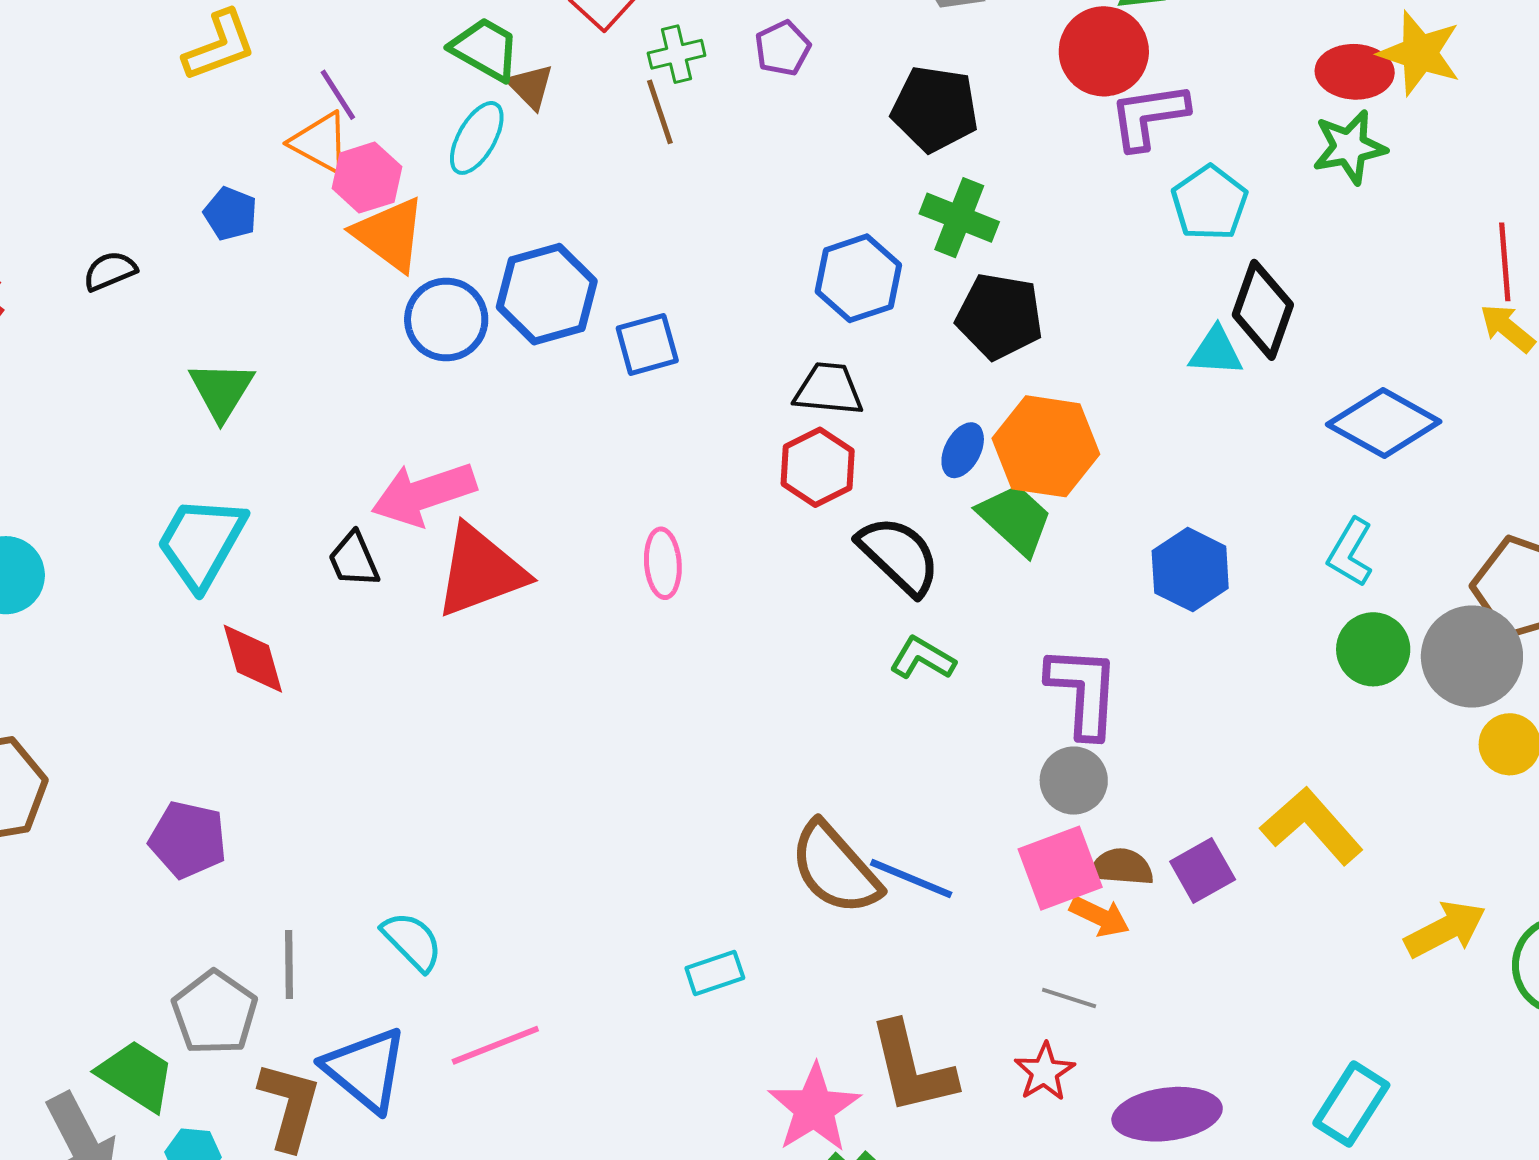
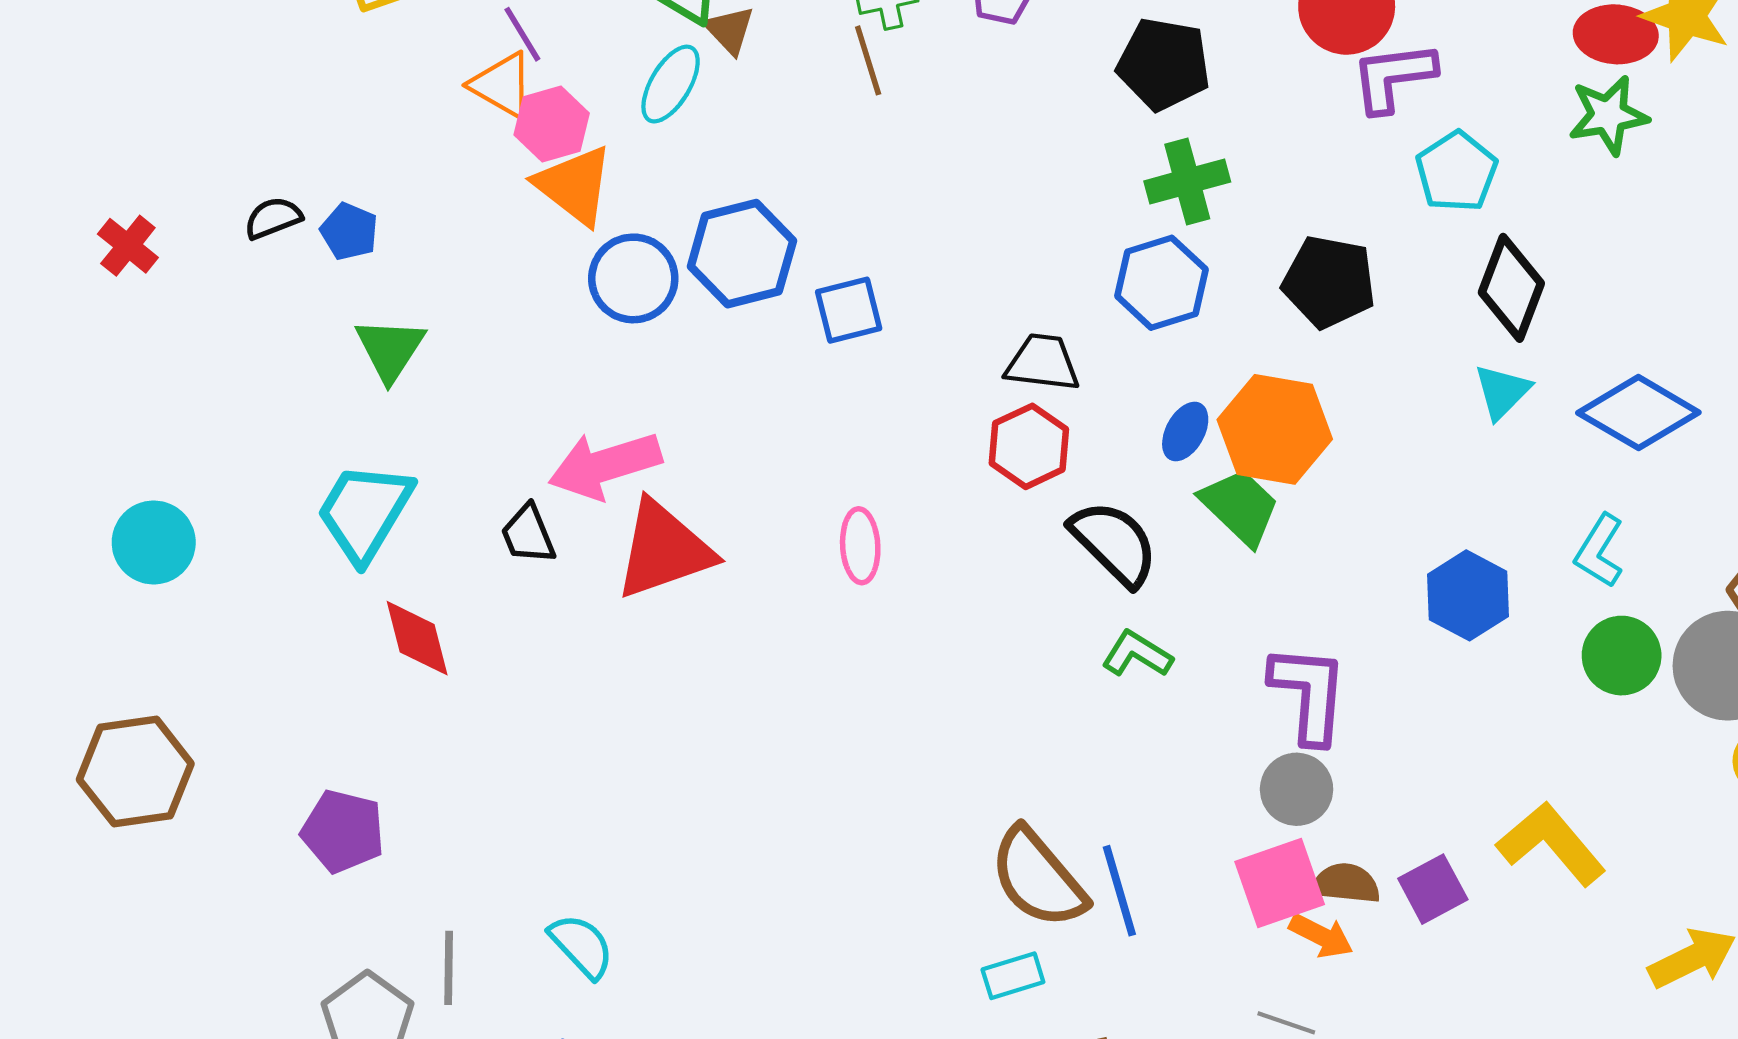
blue pentagon: (231, 214) -> (349, 231), moved
green cross: (959, 218) -> (1187, 181), turned -38
blue hexagon: (858, 278) -> (1161, 283), moved
black pentagon: (999, 316) -> (1329, 282), moved
cyan triangle: (1216, 351) -> (1502, 392), moved, turned -50
blue hexagon: (1190, 570) -> (1468, 595), moved
blue line: (911, 879) -> (1119, 891), turned 50
cyan rectangle: (715, 973) -> (1013, 976), moved

